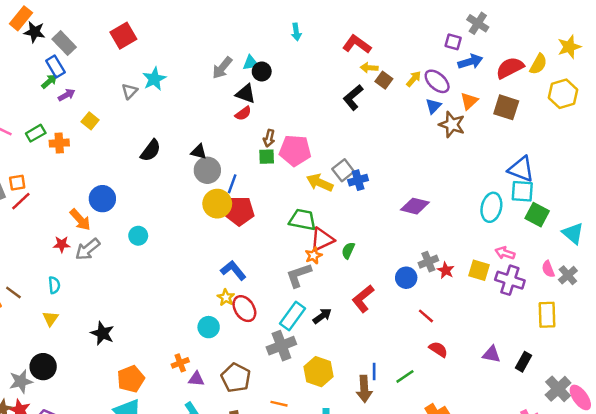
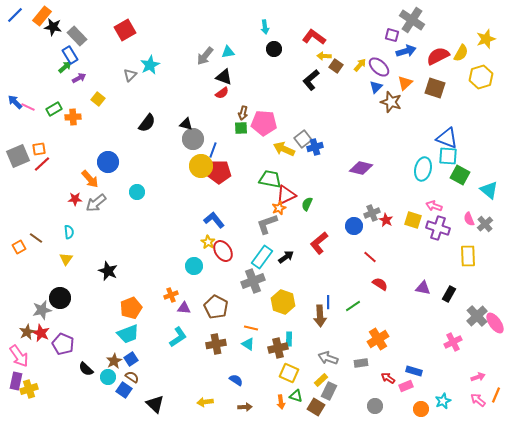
gray cross: (478, 23) -> (412, 20), size x1.4
black circle: (262, 71) -> (274, 49), moved

